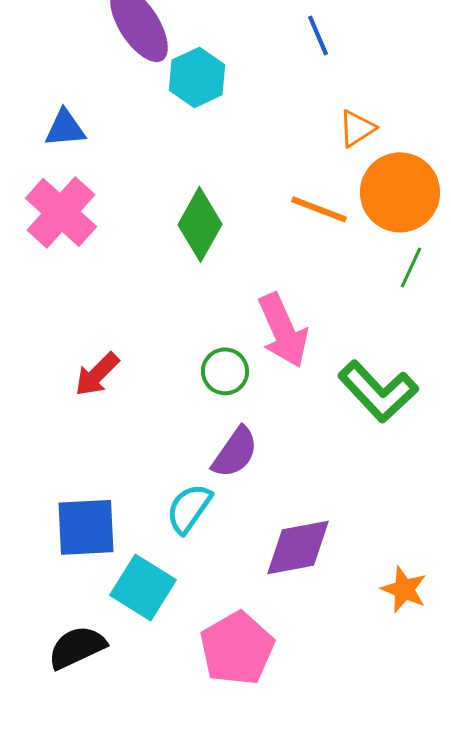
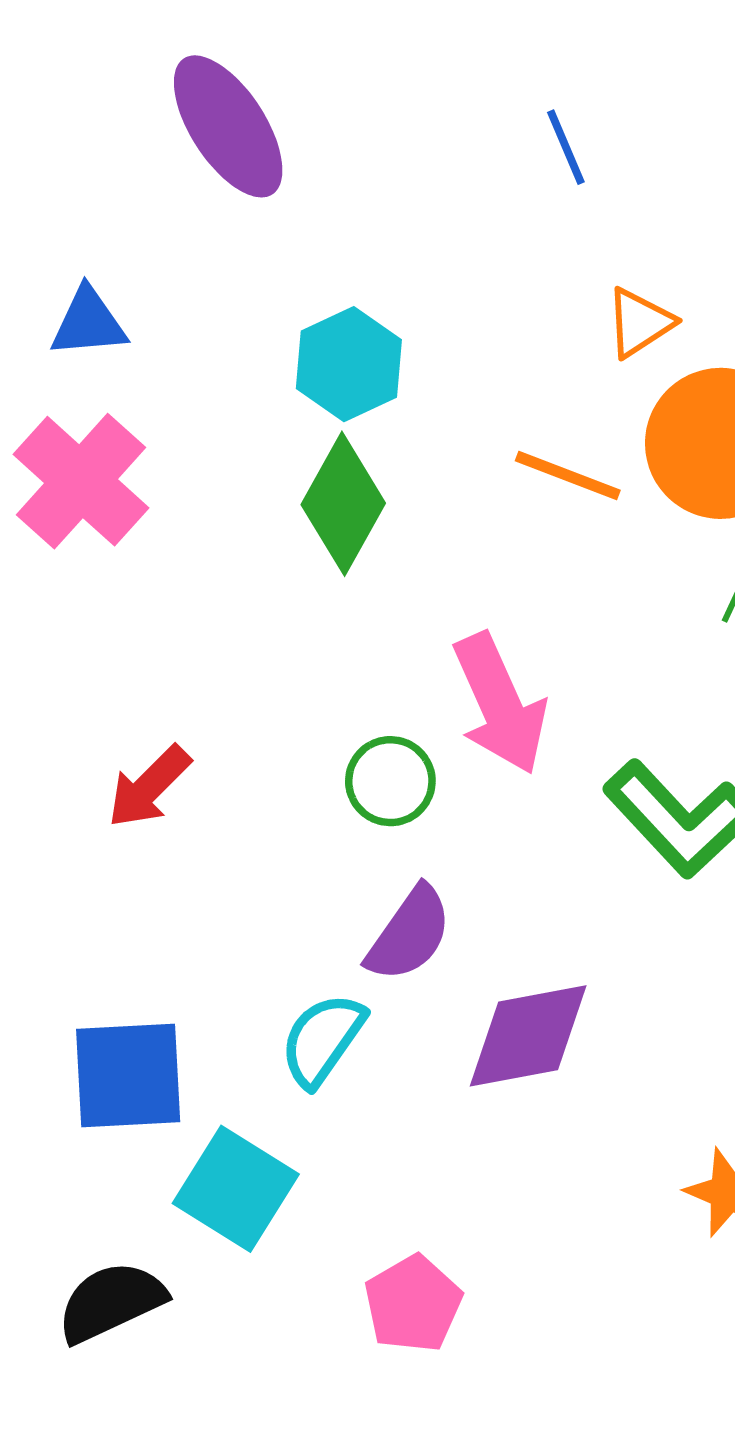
cyan hexagon: (197, 77) -> (349, 364), moved
purple diamond: (298, 547) -> (528, 1036), moved
pink pentagon: (237, 648) -> (413, 1304), size x0.7

